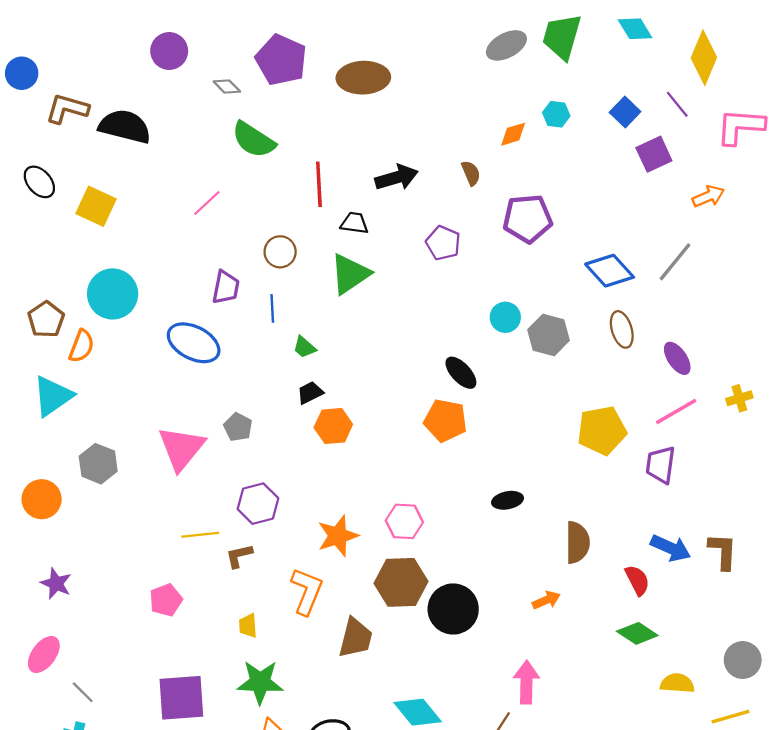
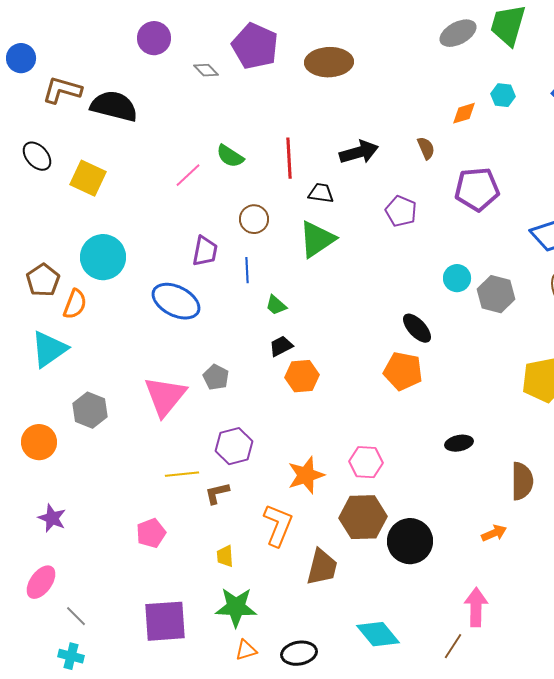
green semicircle: (253, 140) -> (230, 156), moved, size x0.7

